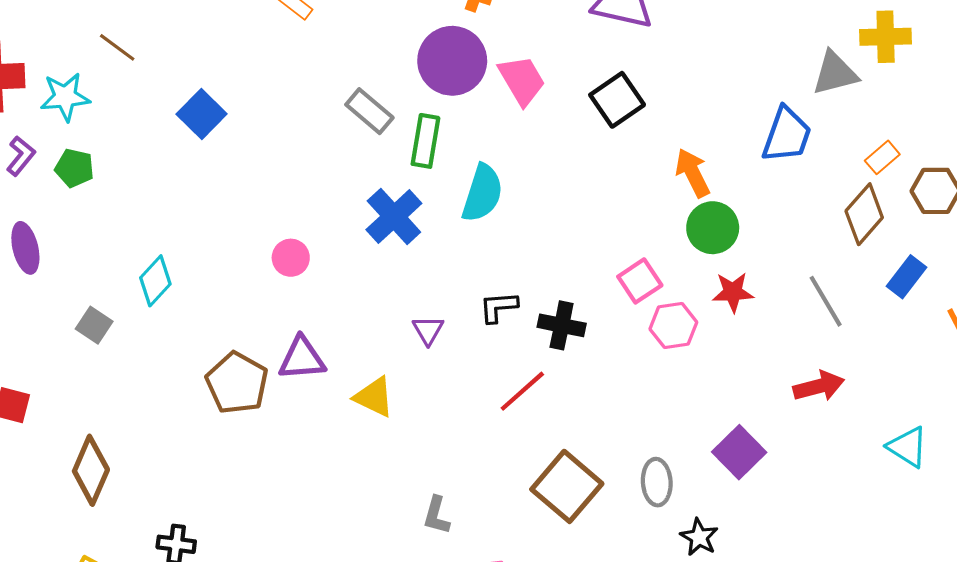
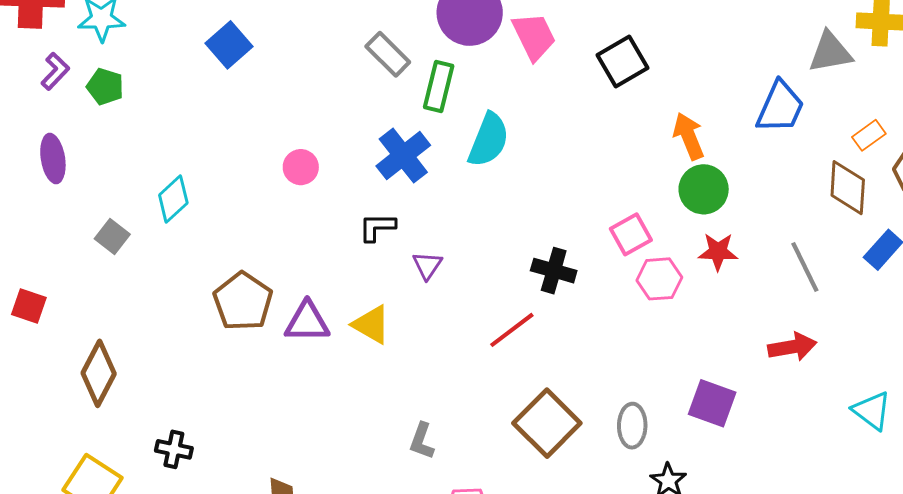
brown diamond: (864, 214) -> (848, 188), turned -42
pink circle: (291, 258) -> (301, 167), moved
black L-shape: (498, 307) -> (377, 227), moved
purple triangle: (302, 358) -> (307, 322), moved
purple square: (739, 452) -> (712, 403), turned -30

